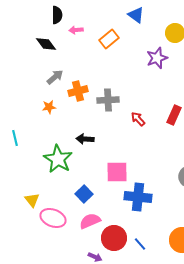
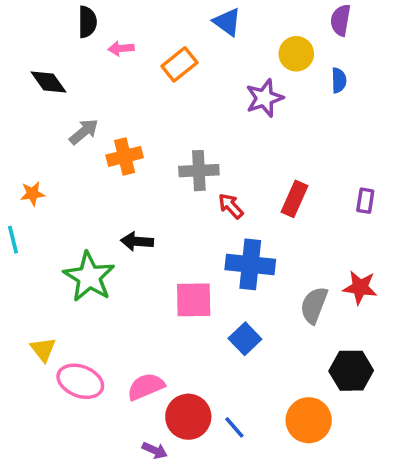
black diamond: (46, 44) -> (48, 82), moved
gray cross: (108, 100) -> (199, 171), moved
orange star: (49, 107) -> (32, 194), moved
blue square: (84, 194) -> (245, 339), moved
blue cross: (138, 197) -> (250, 264), moved

